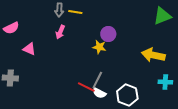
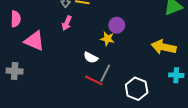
pink semicircle: (11, 28) -> (16, 19), turned -63
pink triangle: (29, 49) -> (34, 41), size x1.5
white semicircle: (99, 93) -> (91, 57), moved

